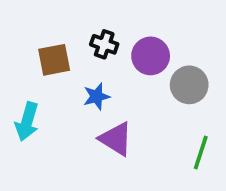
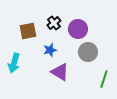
black cross: (104, 44) -> (54, 23), turned 32
gray circle: (189, 85) -> (88, 52), moved

